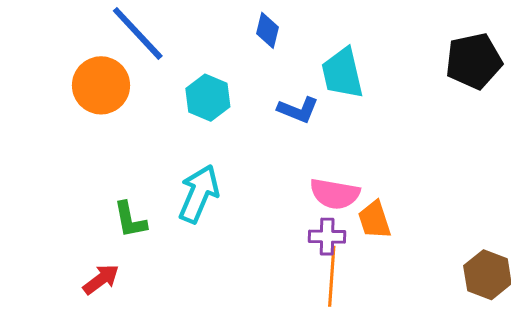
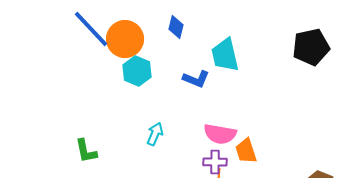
orange circle: (101, 85) -> (125, 39), moved
cyan arrow: (199, 194) -> (155, 134), moved, size x0.6

